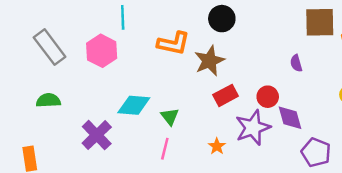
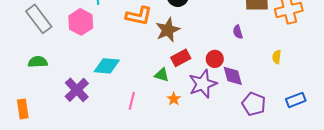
green triangle: (170, 116) -> (162, 75), moved, turned -35

